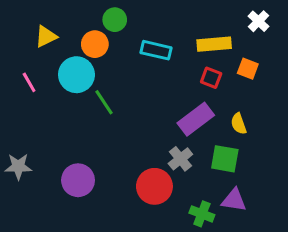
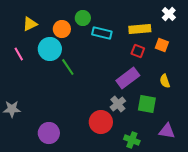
green circle: (115, 20) -> (83, 18), moved
yellow semicircle: (239, 124) -> (165, 81), moved
purple circle: (78, 180) -> (49, 133), moved
purple triangle: (234, 200) -> (167, 131), moved

